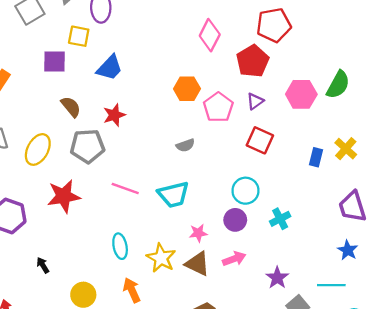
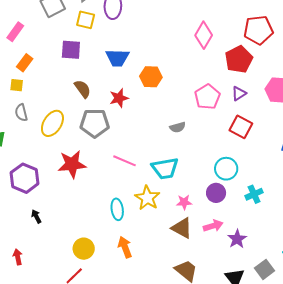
yellow square: (79, 36) -> (86, 20), moved
blue trapezoid: (110, 68) -> (117, 58), turned 45
orange hexagon: (187, 89) -> (151, 77), moved
yellow star: (161, 258) -> (147, 198), moved
black arrow: (43, 265) -> (36, 216), moved
purple star: (277, 278) -> (237, 239), moved

